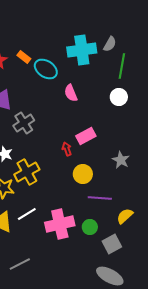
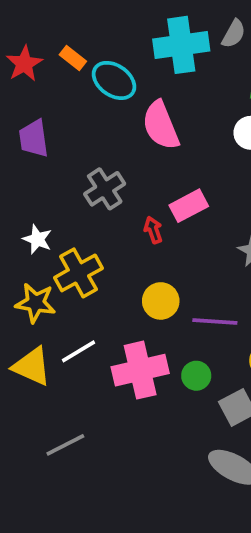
pink semicircle: (71, 93) -> (161, 125), size x1.5
gray cross: (24, 123) -> (105, 189), moved
yellow circle: (83, 174) -> (161, 301), moved

